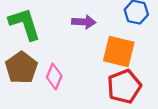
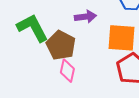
brown pentagon: (21, 68) -> (61, 45), moved

